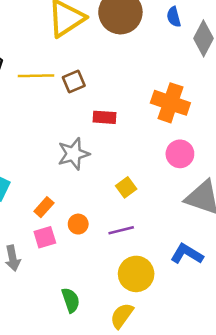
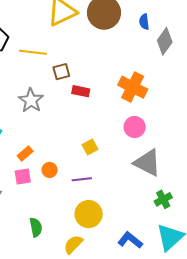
brown square: (74, 82) -> (61, 72), moved
gray star: (73, 154) -> (31, 100), moved, turned -30
blue L-shape: (187, 254) -> (130, 240), moved

